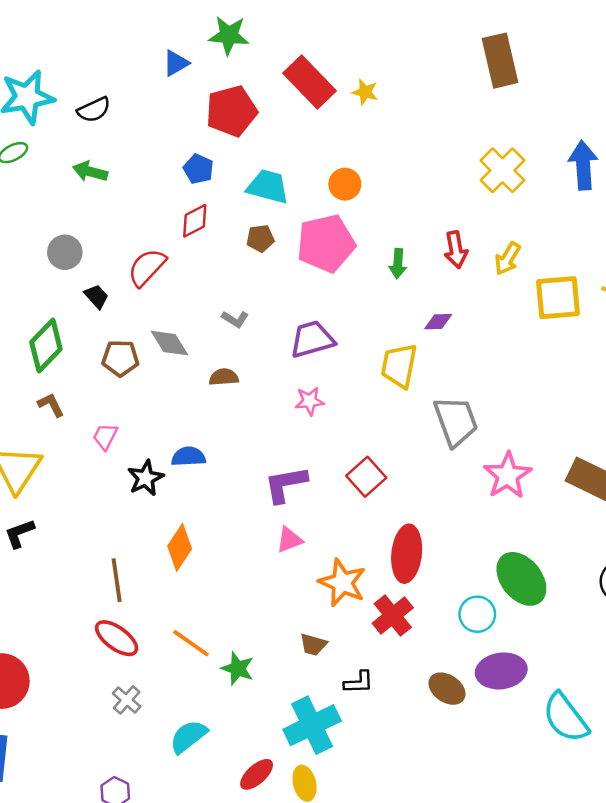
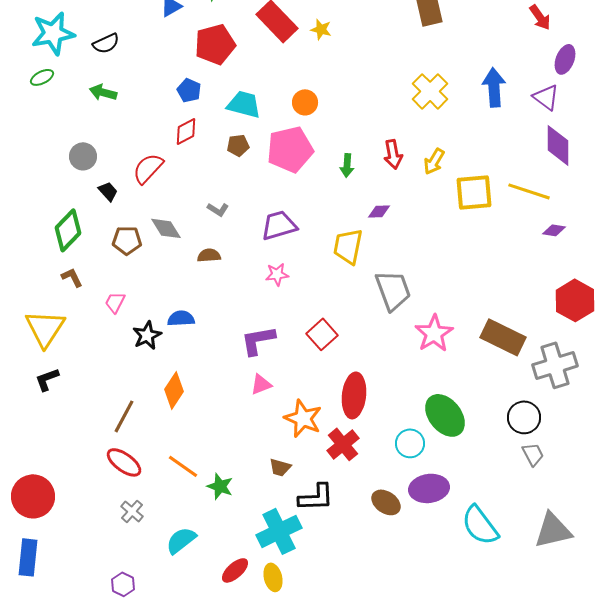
brown line: (117, 580) -> (124, 416), turned 36
black L-shape: (359, 682) -> (316, 497), size x1.5

